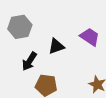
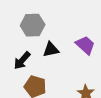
gray hexagon: (20, 27) -> (33, 25), moved

